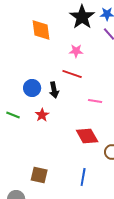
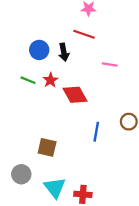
green line: (13, 115) -> (28, 80), moved
red diamond: (87, 136) -> (75, 95), moved
blue line: (83, 177) -> (96, 132), moved

